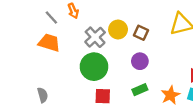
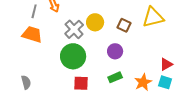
gray line: (51, 17) -> (34, 11), turned 56
brown square: (141, 33) -> (124, 25), moved

